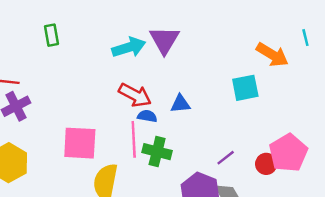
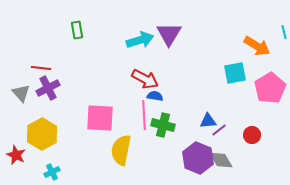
blue triangle: (180, 104) -> (208, 121), moved
pink pentagon: (288, 153) -> (270, 88), moved

